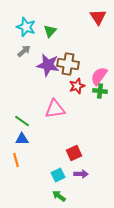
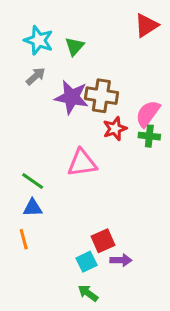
red triangle: (98, 17) -> (146, 25), turned 30
red square: (74, 153) -> (103, 241), moved

